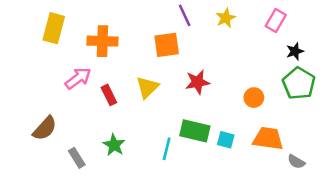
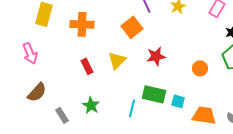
orange square: (167, 45) -> (132, 27), turned -30
pink arrow: (78, 78) -> (30, 53), moved, turned 105
orange trapezoid: (268, 139) -> (204, 115), moved

